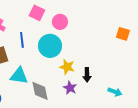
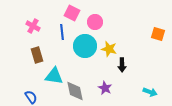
blue line: (22, 40) -> (62, 32), moved
yellow star: (67, 67) -> (109, 49), moved
black arrow: (87, 75) -> (122, 65), moved

